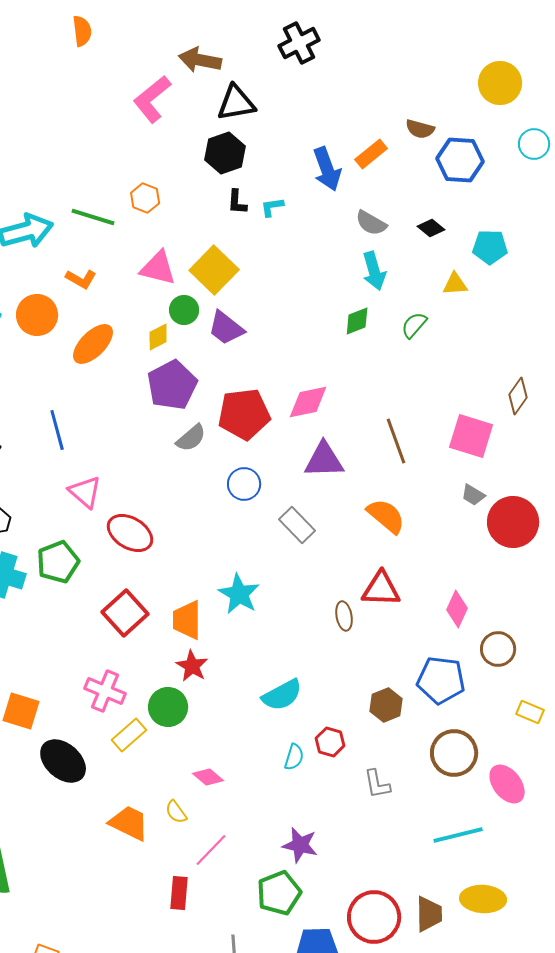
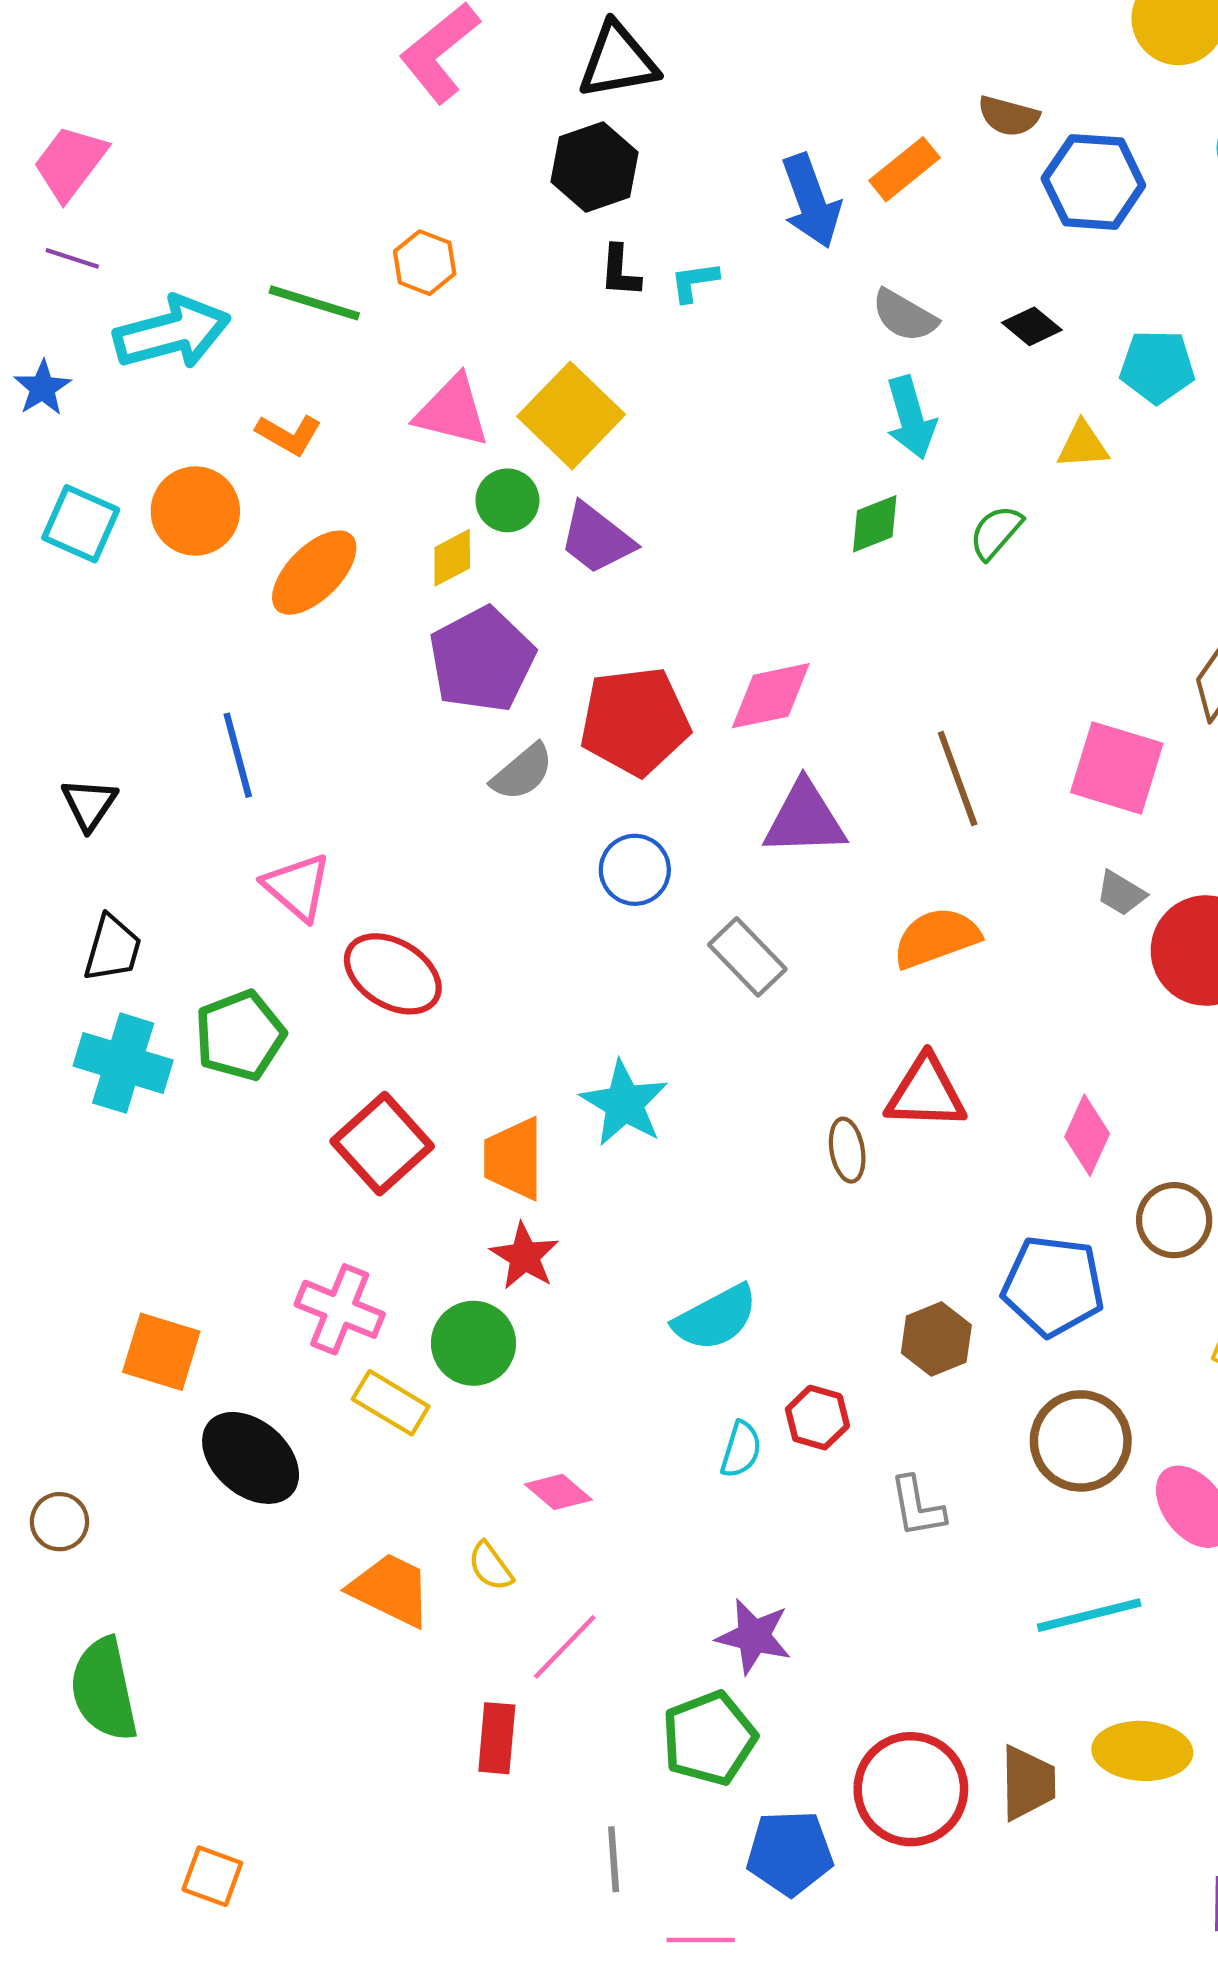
orange semicircle: (386, 516) -> (936, 938), turned -60
yellow rectangle: (129, 735) -> (391, 1403), turned 72

